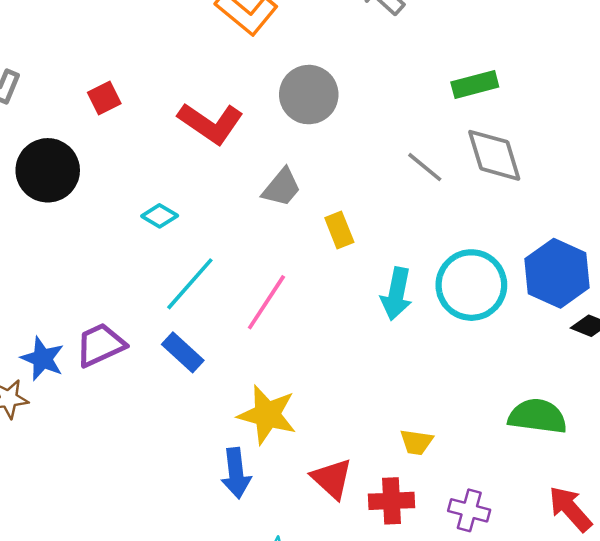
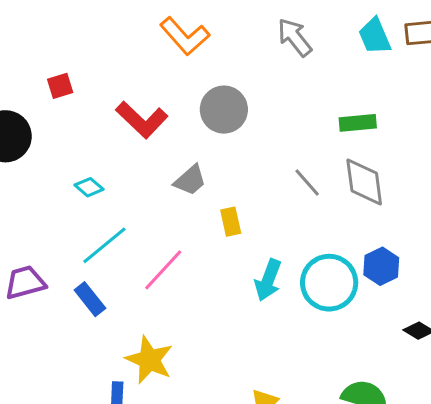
blue hexagon: (557, 273) -> (381, 266), moved, size x0.7

